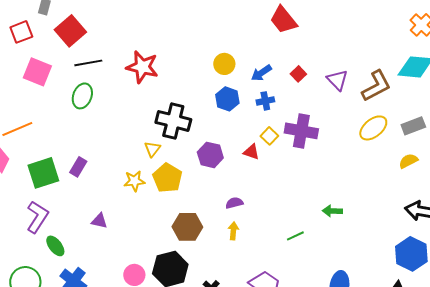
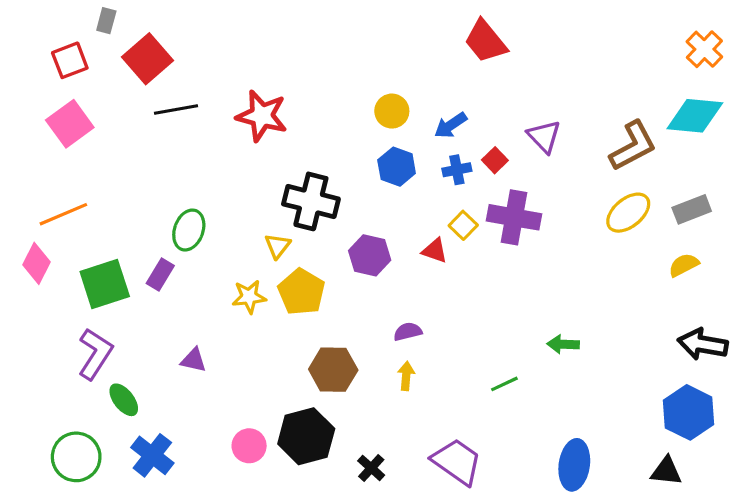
pink square: (37, 72) -> (70, 124), moved, turned 32
red square: (298, 74) -> (495, 160), moved
purple triangle: (337, 80) -> (544, 136), moved
green ellipse: (82, 96) -> (189, 230), moved

